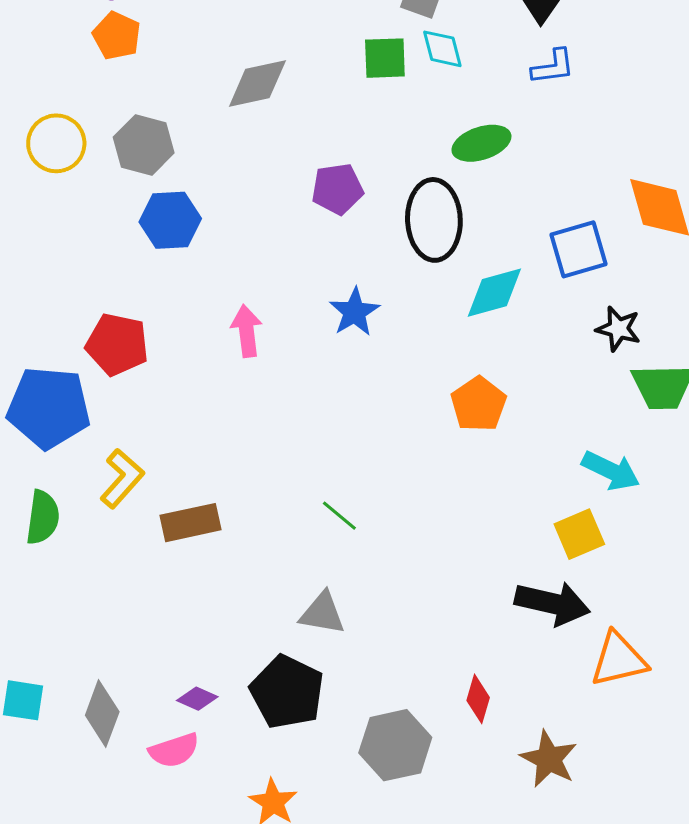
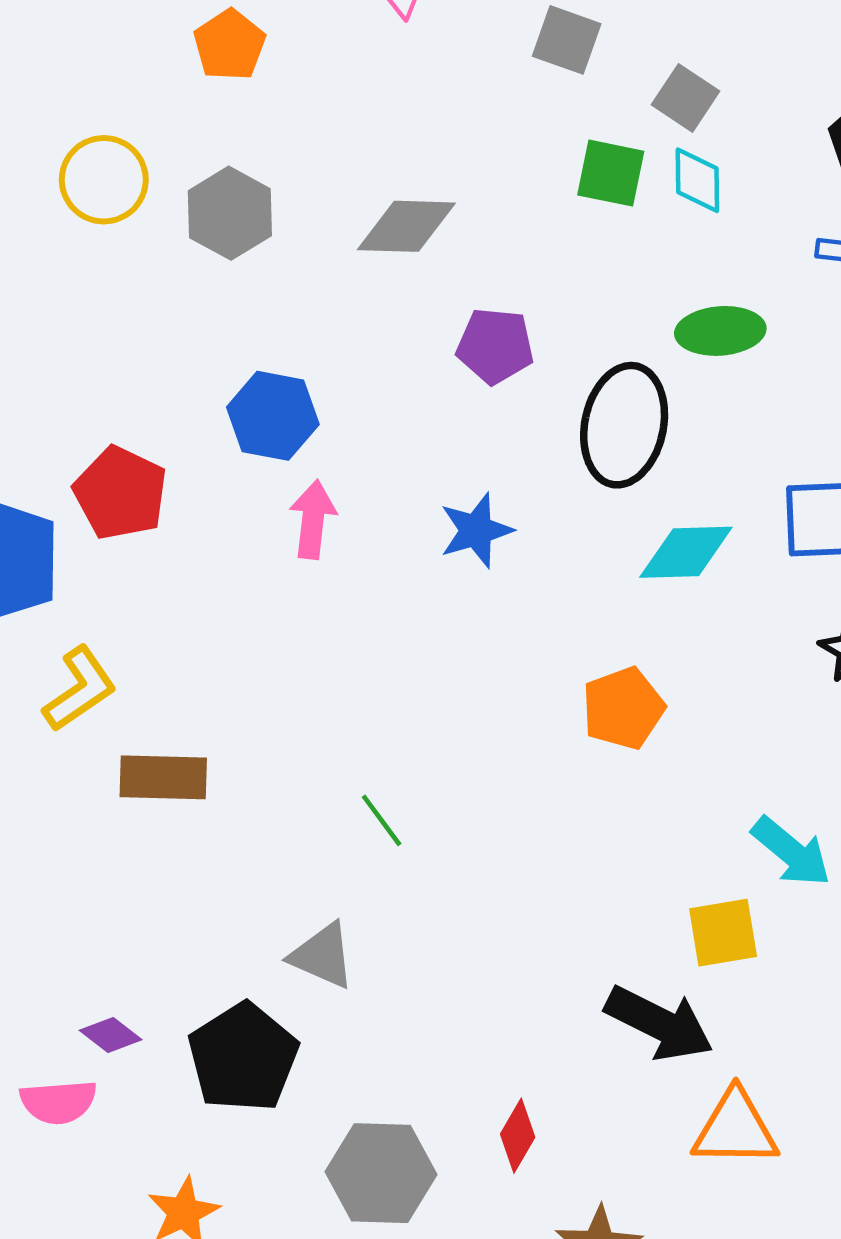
gray diamond: (257, 83) -> (406, 226), moved
blue hexagon: (170, 220) -> (273, 416), moved

